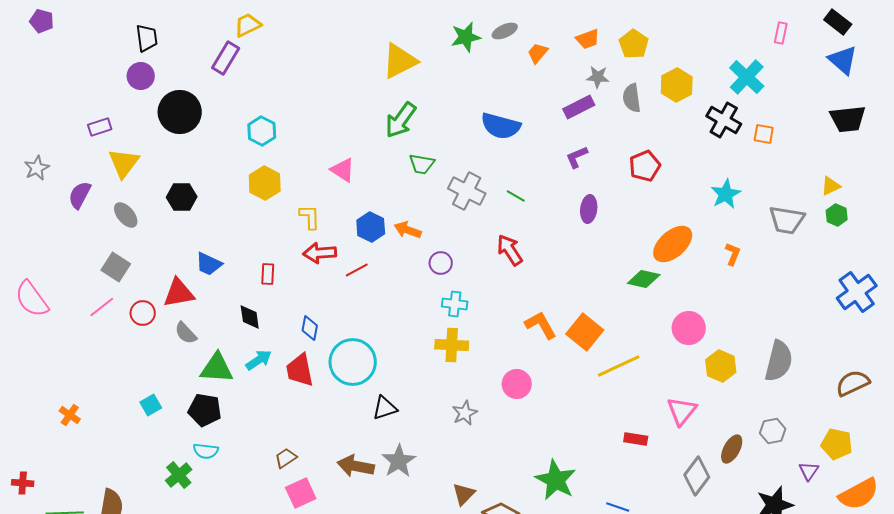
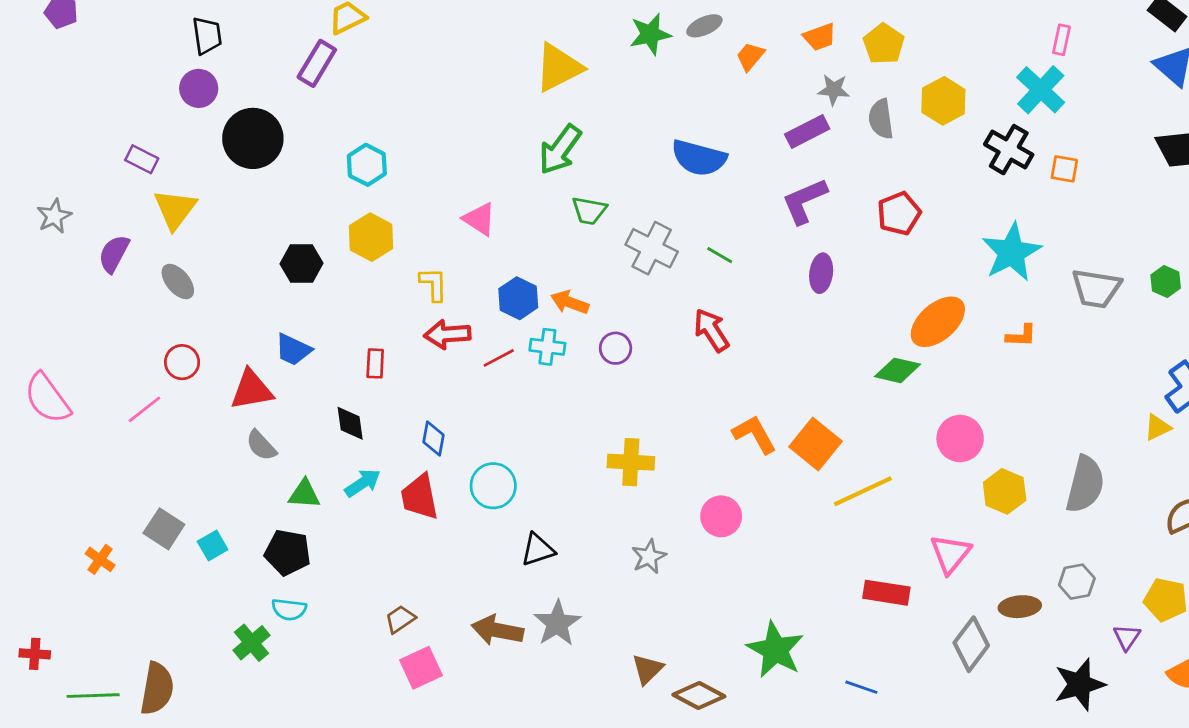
pink rectangle: (781, 33) -> (1062, 40), moved
purple rectangle: (100, 127) -> (142, 159), turned 45
purple L-shape: (577, 157) -> (804, 201), size x1.5
yellow triangle: (831, 186) -> (1157, 427), moved
cyan star: (726, 194) -> (1011, 252), size x1.4
black hexagon: (182, 197) -> (302, 263), moved
orange L-shape: (733, 254) -> (1021, 336), turned 70
gray square: (116, 267) -> (164, 529), moved
cyan cross: (455, 304) -> (547, 347), moved
red circle: (143, 313) -> (182, 362), moved
cyan circle: (353, 362) -> (493, 486), size x0.7
green triangle: (217, 368) -> (304, 494), size x0.7
red rectangle: (636, 439) -> (886, 593), size x1.4
brown ellipse: (732, 449) -> (1020, 607), turned 56

